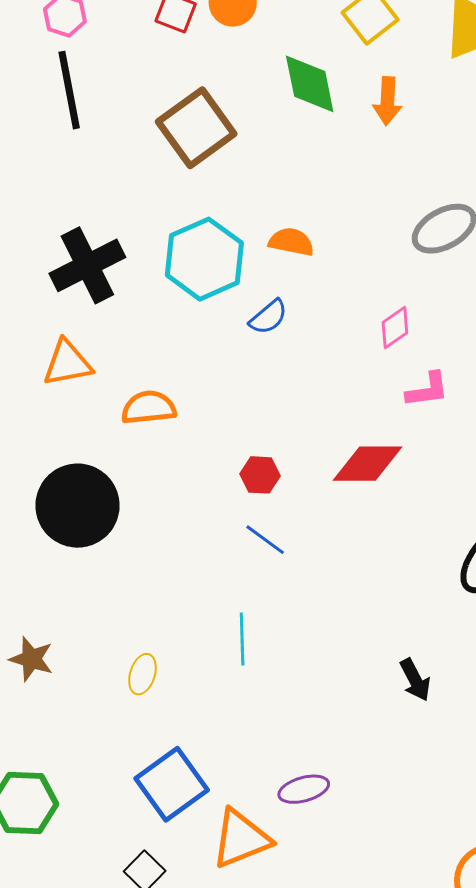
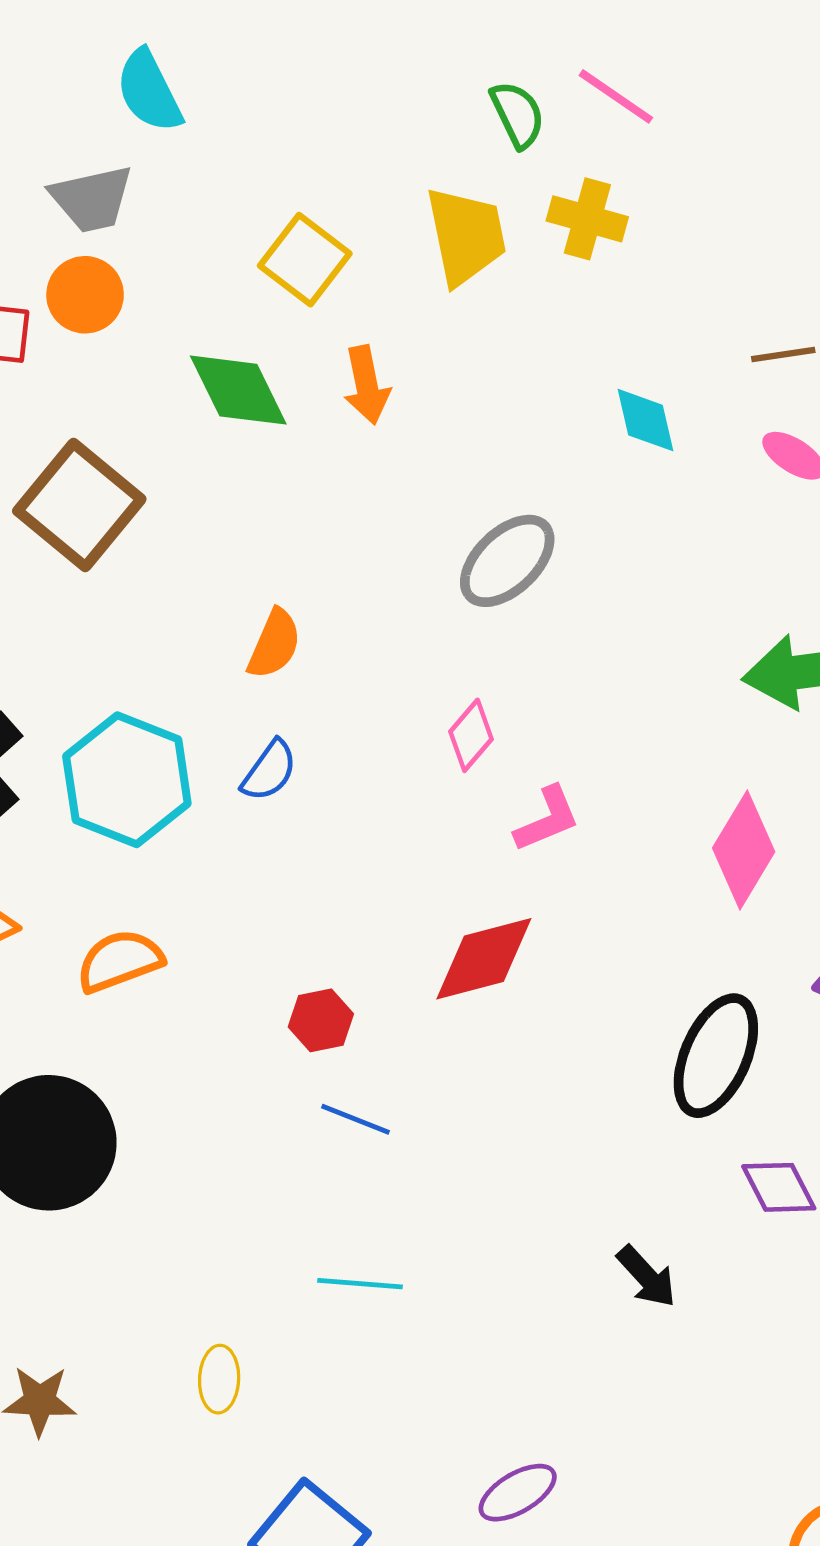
orange semicircle: (291, 242) -> (274, 644), turned 117
cyan hexagon: (204, 259) -> (127, 780), moved
cyan line: (242, 639) -> (360, 1284), turned -69

